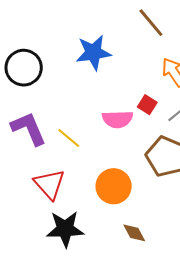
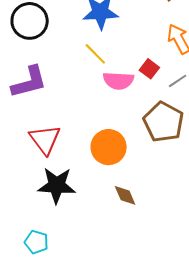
purple L-shape: (29, 129) -> (29, 82), turned 93
yellow line: (69, 138) -> (95, 54), moved

